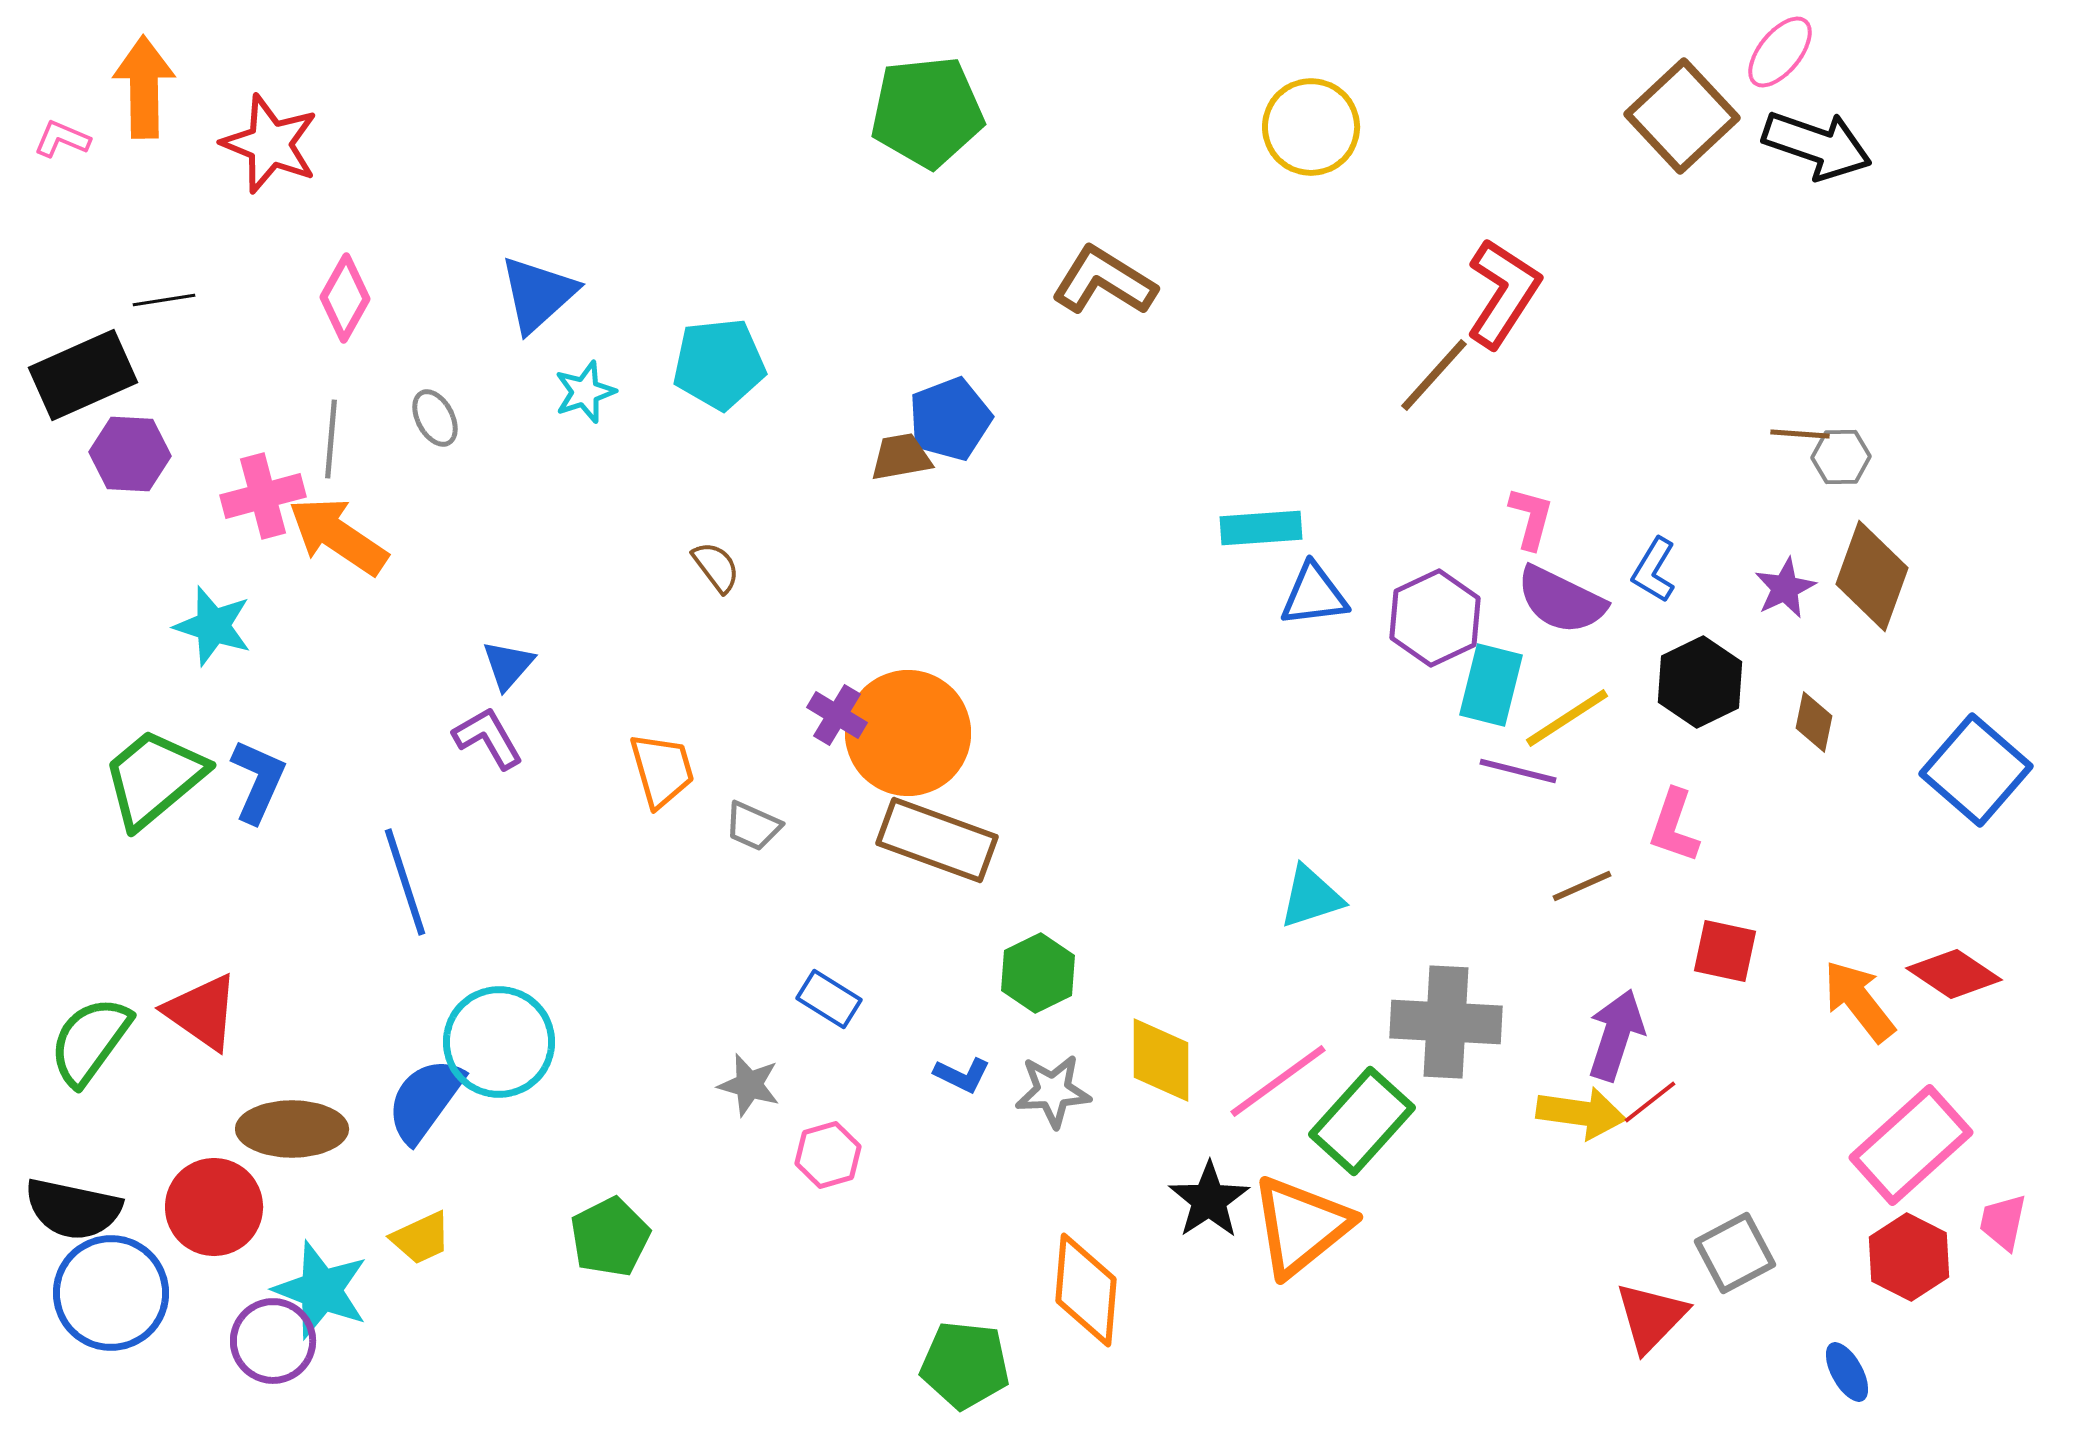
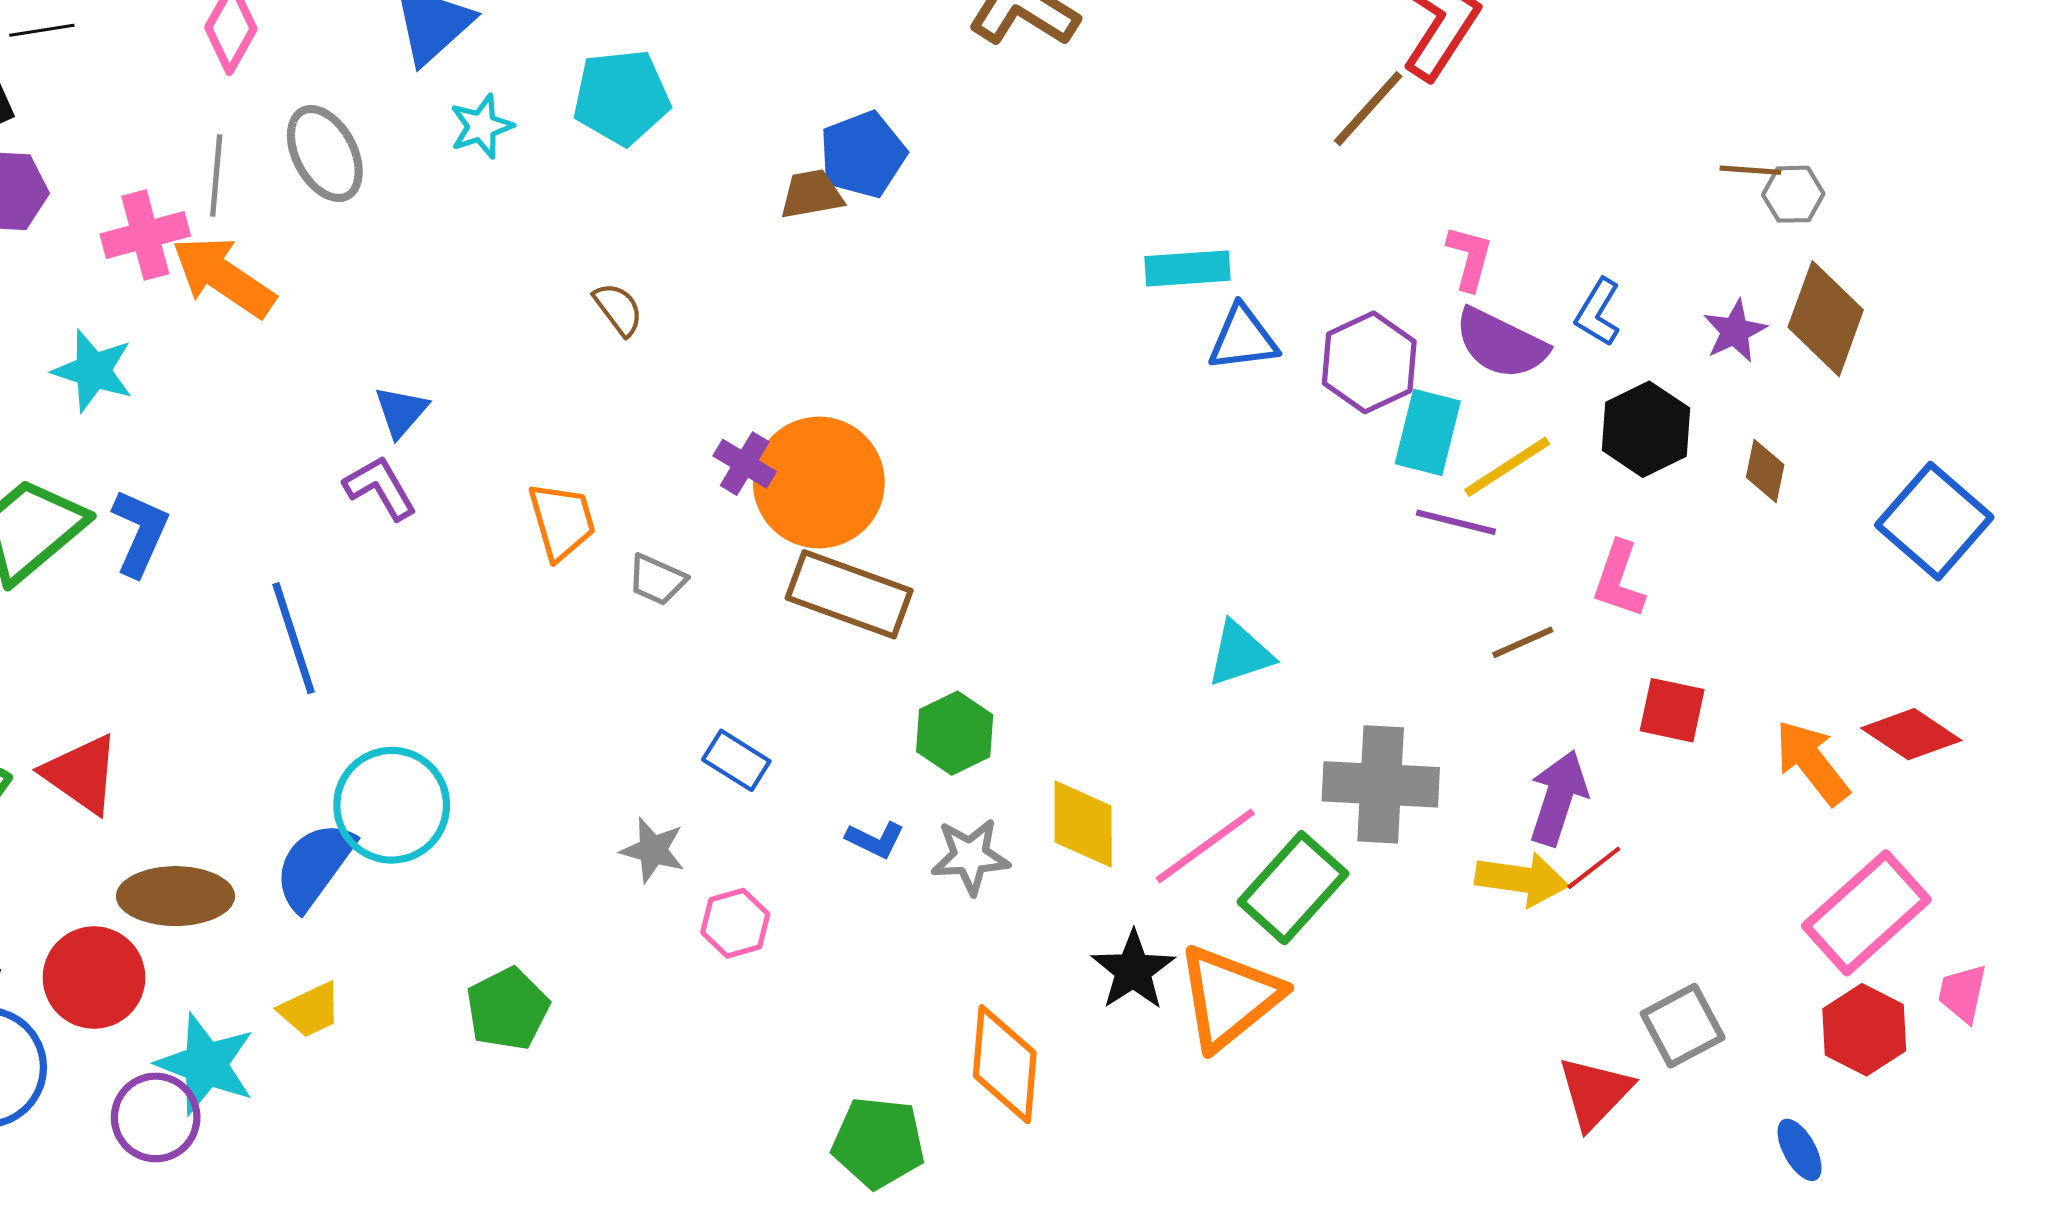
gray ellipse: (435, 418) -> (325, 154), size x1.6

